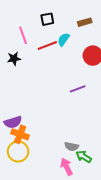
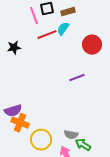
brown rectangle: (85, 22) -> (68, 12), moved
pink line: (23, 35) -> (34, 16), moved
yellow circle: (18, 152) -> (41, 140), moved

